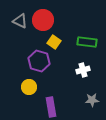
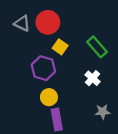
green rectangle: (87, 42) -> (97, 47), turned 42
white cross: (83, 70) -> (93, 78), turned -32
yellow circle: (29, 87) -> (49, 97), moved

